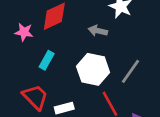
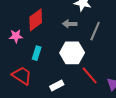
gray line: (130, 71) -> (95, 31), moved
red trapezoid: (35, 97) -> (22, 76), moved

